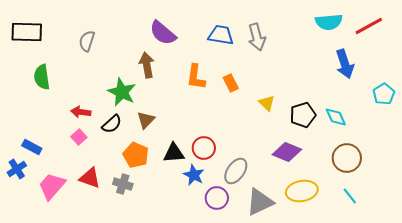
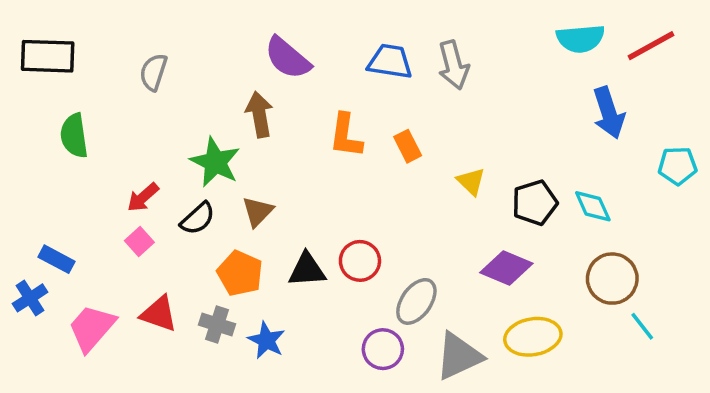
cyan pentagon: (384, 94) -> (678, 166), turned 30
red arrow: (81, 112) -> (143, 197), turned -48
blue star: (194, 175) -> (266, 340), moved
cyan line: (350, 196) -> (642, 326), moved

